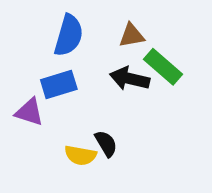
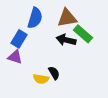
brown triangle: (132, 35) -> (67, 18), size x1.5
blue rectangle: (59, 85) -> (19, 39), moved, turned -42

